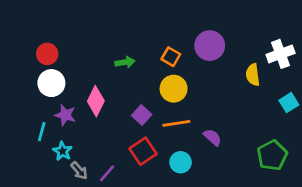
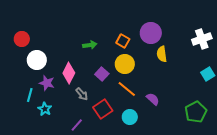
red circle: (47, 54) -> (22, 39), moved
yellow semicircle: (253, 75) -> (162, 54), moved
purple square: (142, 115) -> (102, 74), moved
orange line: (176, 123) -> (127, 89), turned 48
gray arrow: (79, 171) -> (82, 94), moved

